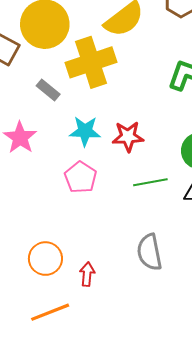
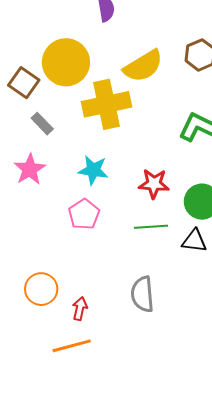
gray rectangle: (48, 90) -> (42, 124), moved
red star: (128, 136) -> (154, 184), moved
orange line: (50, 312) -> (72, 346), moved

